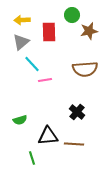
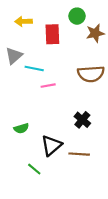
gray triangle: (21, 42) -> (14, 56), moved
cyan line: (32, 64) -> (34, 68), turned -36
black triangle: (48, 136) -> (51, 146), turned -35
green line: (32, 158) -> (34, 169), turned -32

